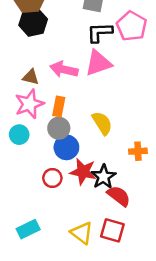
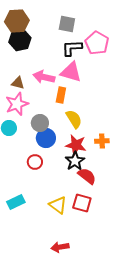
pink triangle: (98, 63) -> (71, 72), turned 35
orange rectangle: (59, 106) -> (61, 95), moved
red star: (83, 172) -> (76, 145), moved

